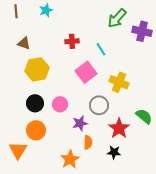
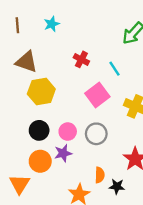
red cross: (72, 41) -> (81, 59), turned 32
brown triangle: (24, 43) -> (26, 62), size x1.5
gray circle: (99, 105) -> (96, 134), moved
purple star: (80, 123) -> (63, 153), moved
black star: (114, 152) -> (117, 186), moved

